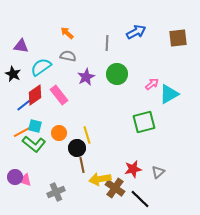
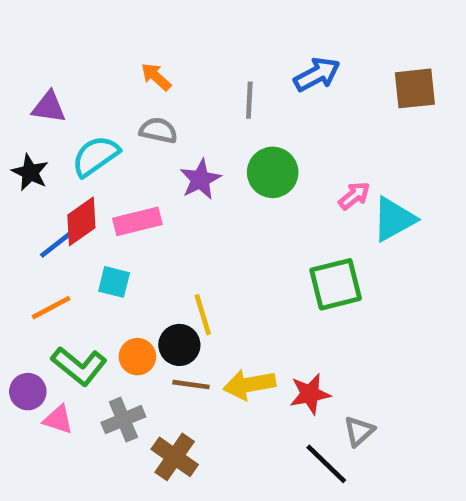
pink rectangle: (59, 95) -> (137, 221), turned -66
cyan square: (35, 126) -> (114, 282), moved
orange circle: (59, 133) -> (137, 357), moved
green L-shape: (34, 144) -> (79, 366), moved
brown line: (82, 165) -> (191, 385), turned -70
gray triangle: (158, 172) -> (359, 431), moved
purple circle: (15, 177) -> (28, 392), moved
yellow arrow: (100, 179) -> (249, 385), moved
brown cross: (115, 188) -> (175, 457), moved
gray cross: (56, 192) -> (123, 420), moved

